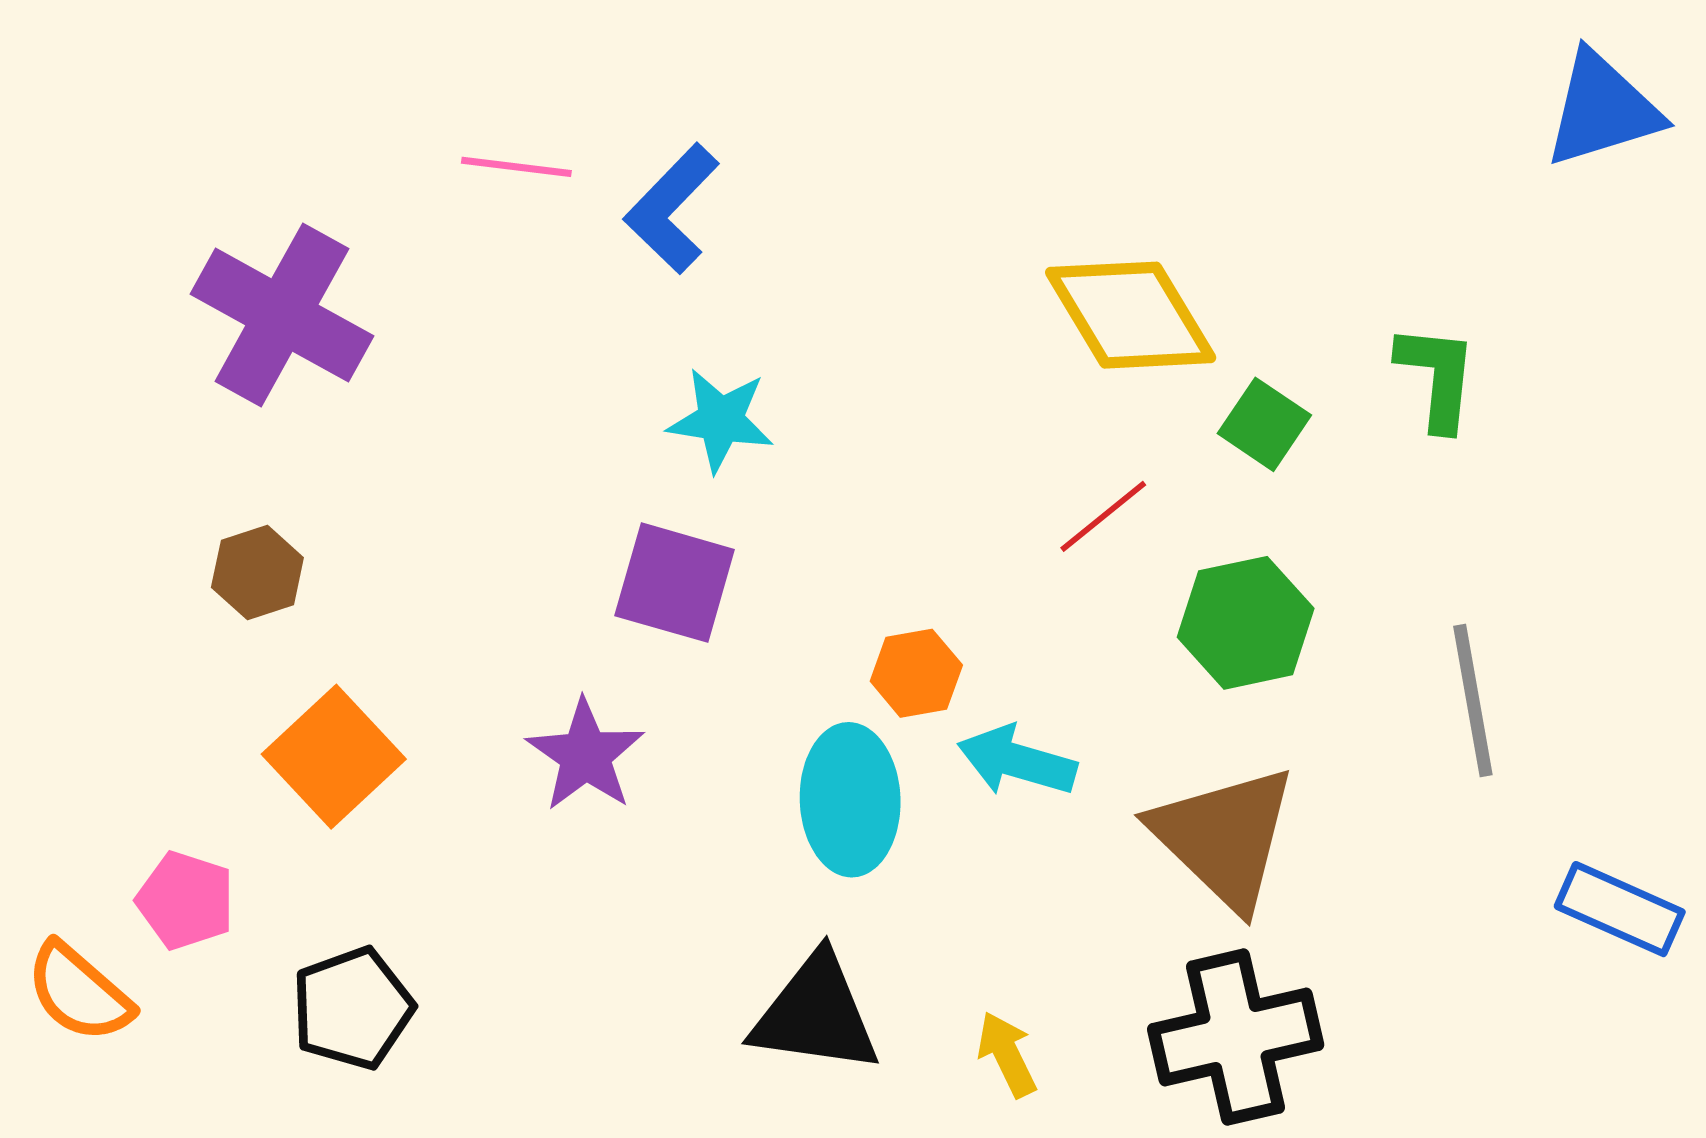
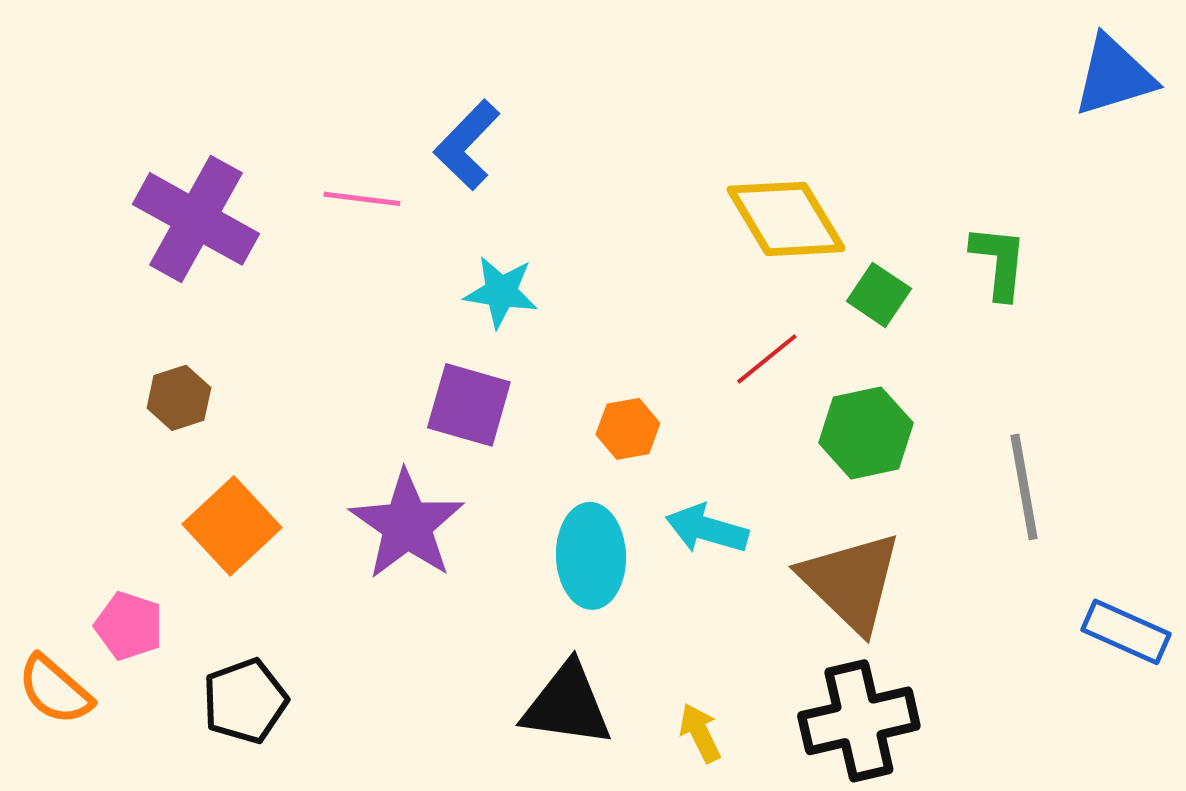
pink line: (516, 167) -> (362, 199), moved
orange hexagon: (916, 673) -> (628, 429), moved
purple star: (585, 755) -> (407, 525), size x1.4

